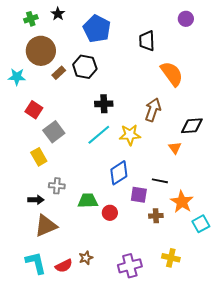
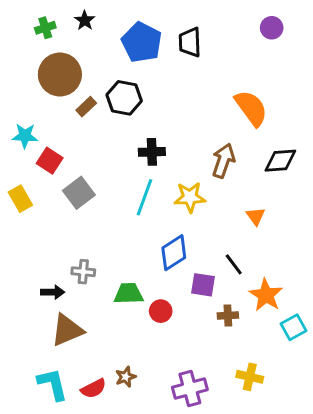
black trapezoid: (147, 41) -> (190, 42), moved
cyan star: (17, 77) -> (25, 136), moved
black diamond: (192, 126) -> (280, 161), moved
cyan line: (99, 135) -> (145, 197), turned -30
yellow rectangle: (39, 157) -> (20, 199), moved
black line: (160, 181) -> (234, 264), turned 42

